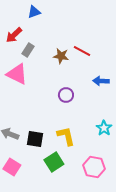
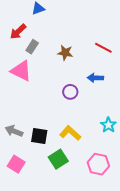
red line: (82, 51) -> (103, 48), moved
blue arrow: (101, 81) -> (95, 78), moved
yellow L-shape: (66, 136) -> (70, 133), turned -35

